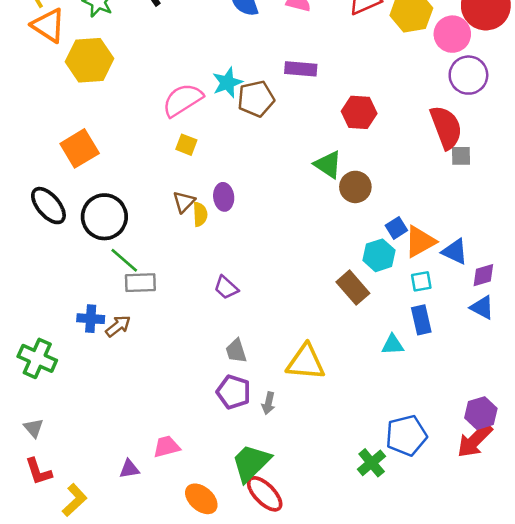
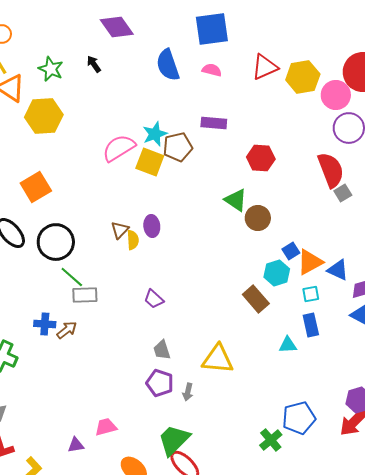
yellow square: (186, 145) -> (150, 162), moved, size x1.6
gray square: (461, 156) -> (343, 193), turned -30

